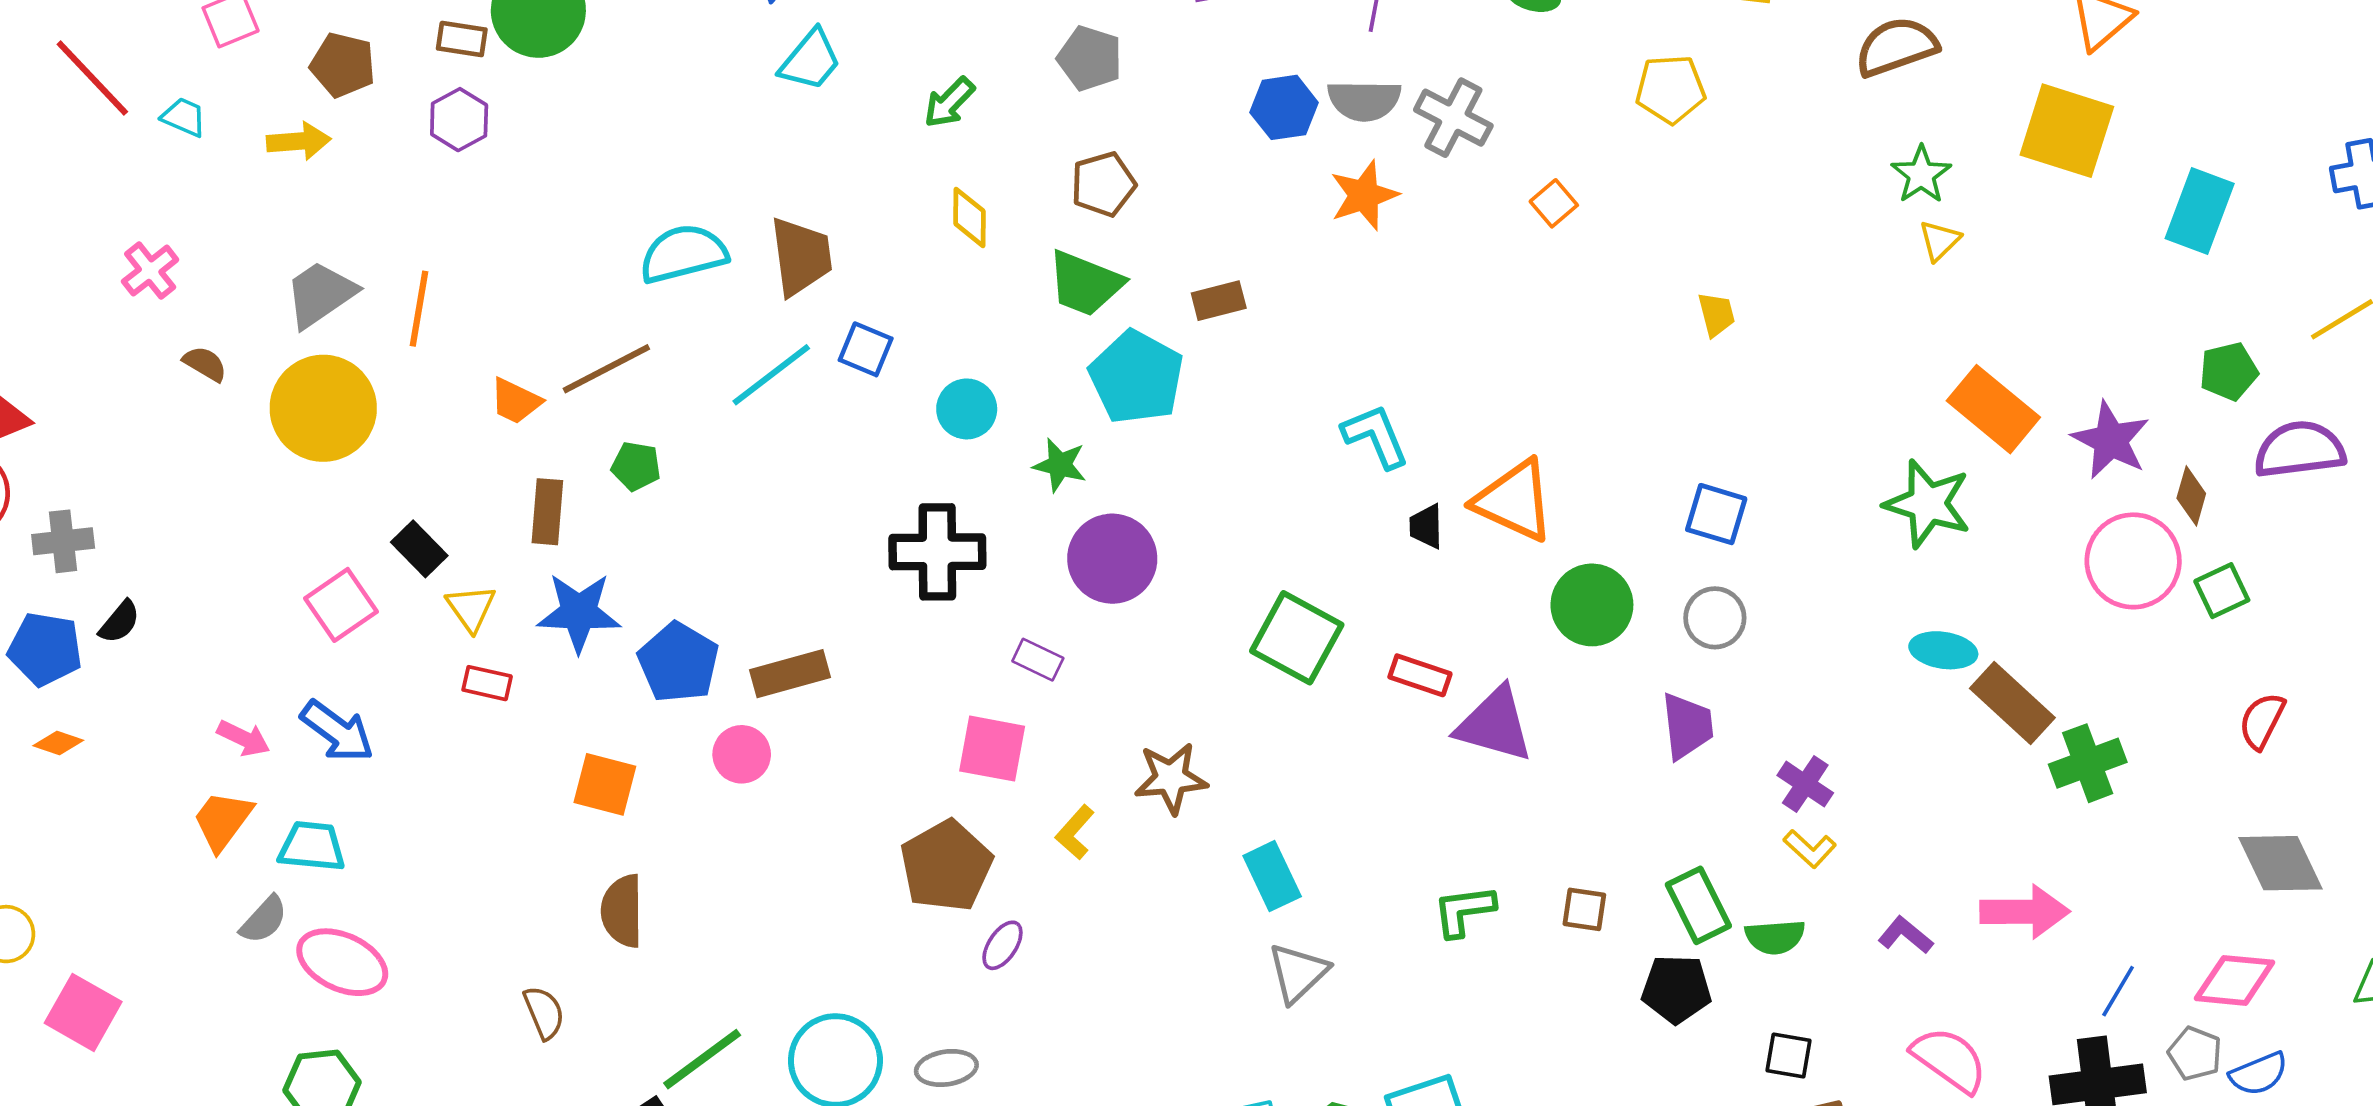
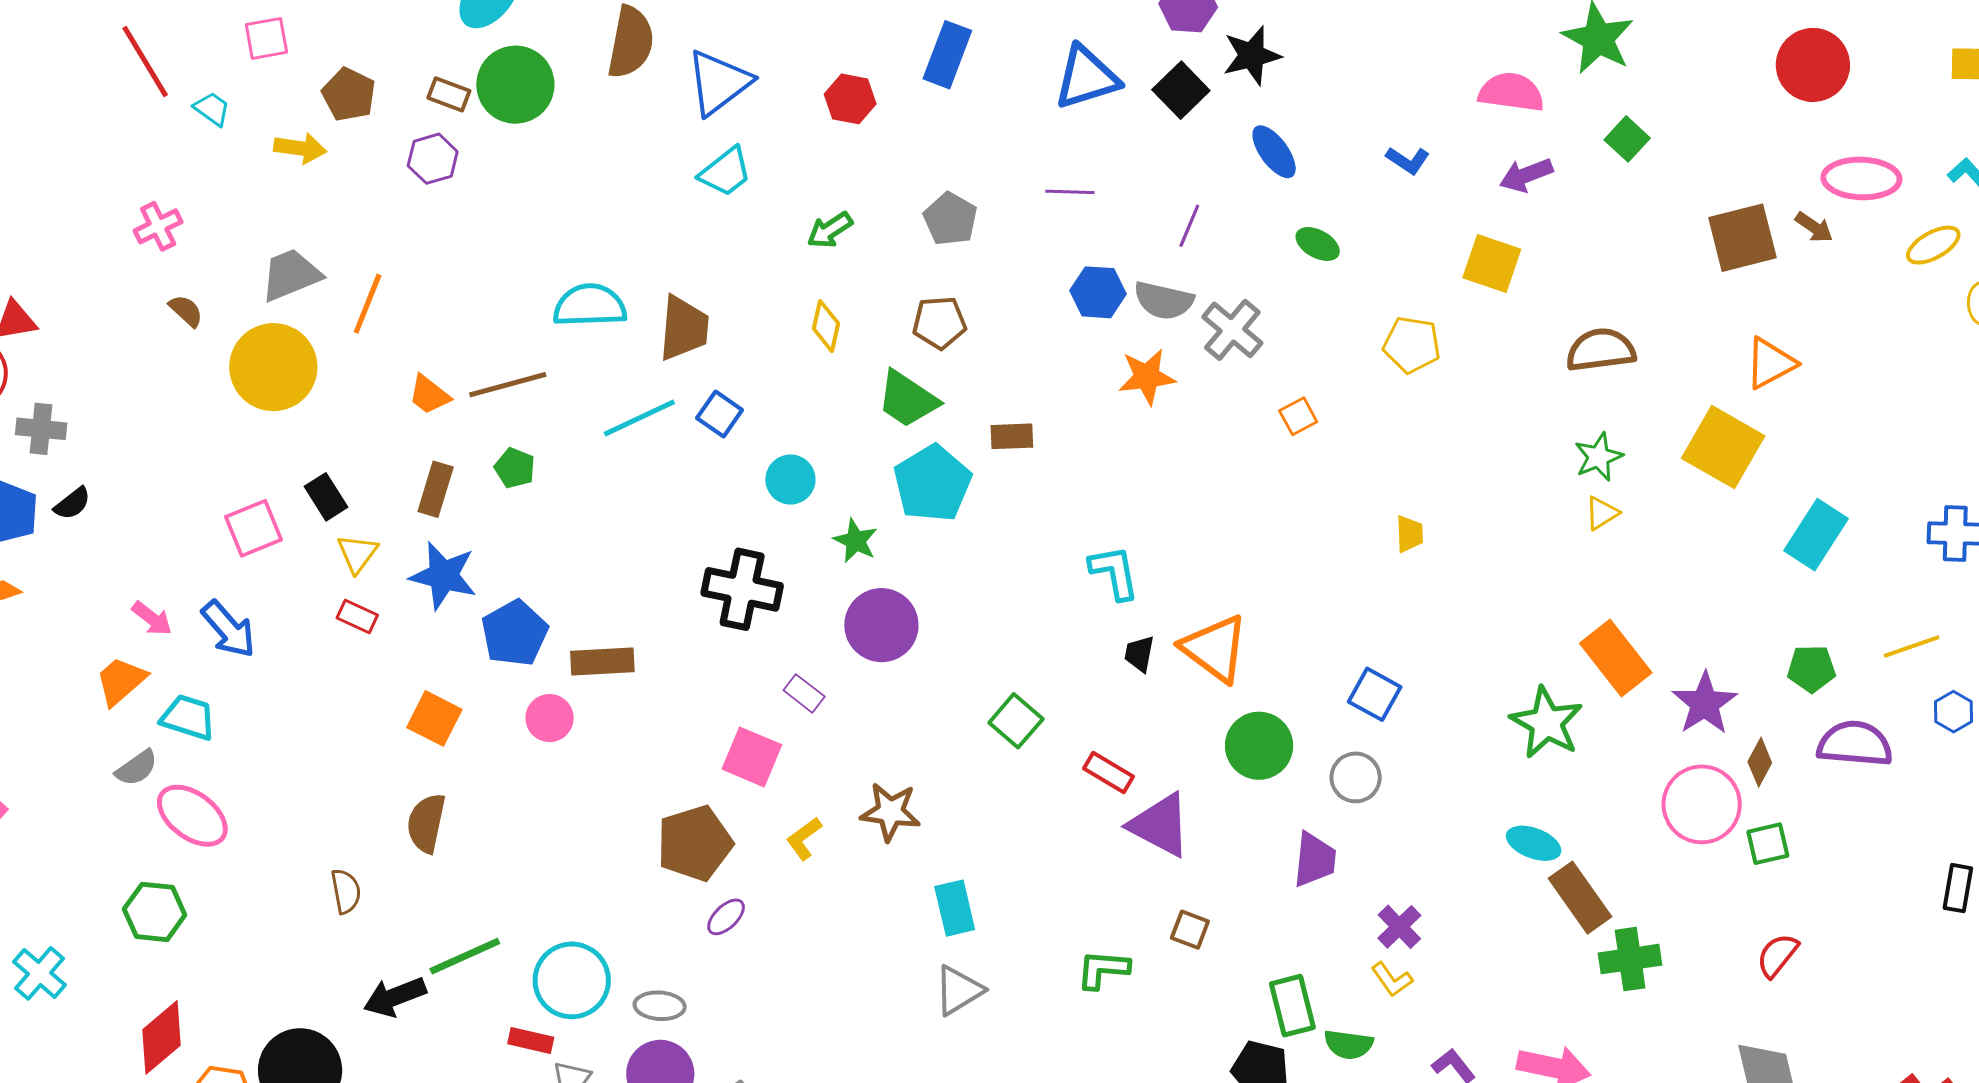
green square: (1297, 638) -> (1016, 721), size x0.7
brown square: (1584, 909) -> (1190, 930), moved

